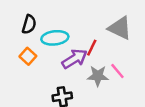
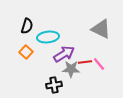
red line: (92, 48) -> (85, 62), moved, turned 56
gray star: (98, 76) -> (71, 69), moved

